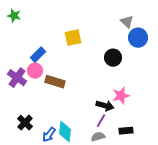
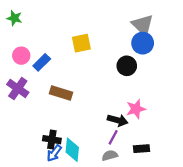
gray triangle: (127, 22) -> (143, 25), size x1.5
blue circle: (138, 38) -> (143, 43), moved
pink circle: (35, 71) -> (21, 56), moved
black cross: (25, 123) -> (52, 140), moved, turned -35

